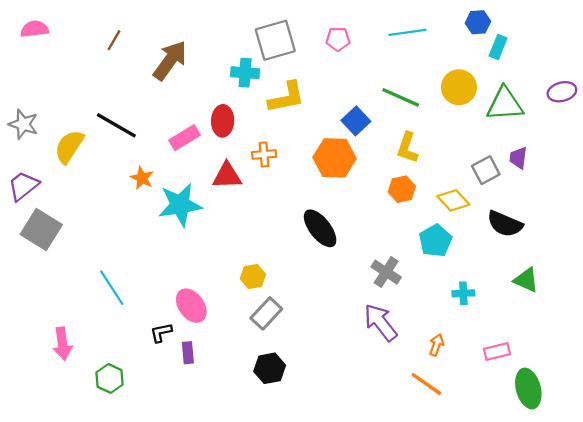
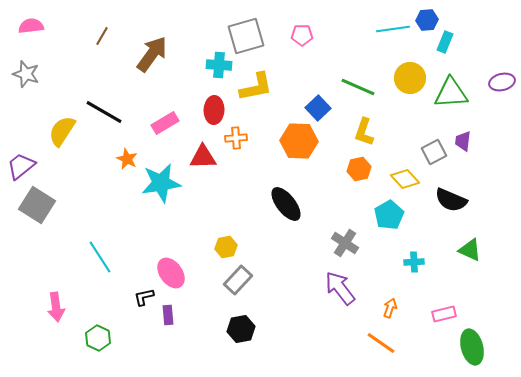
cyan line: (407, 32) -> (393, 29), moved
red ellipse: (223, 121) -> (214, 110), moved
gray star: (23, 124) -> (26, 74), moved

